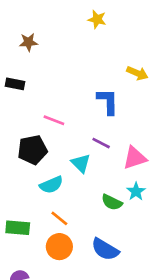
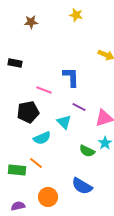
brown star: (28, 42) -> (31, 22), moved
blue L-shape: (108, 101) -> (71, 77), moved
orange line: (59, 218) -> (36, 163), moved
orange circle: (59, 247) -> (48, 197), moved

